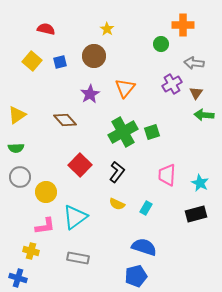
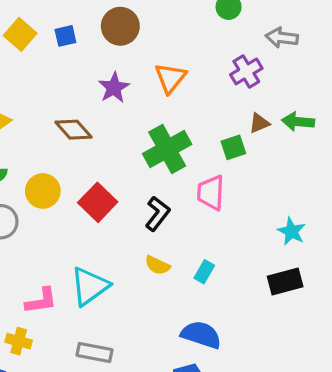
brown triangle: (196, 93) -> (259, 123), moved, turned 32
green square: (152, 132) -> (233, 147), moved
pink trapezoid: (167, 175) -> (211, 193), moved
yellow circle: (46, 192) -> (43, 191), moved

